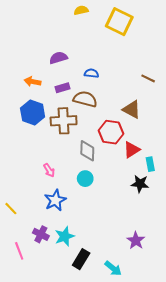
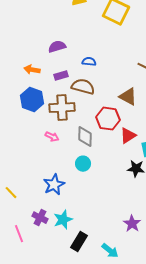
pink arrow: (49, 170) -> (52, 137), moved, turned -32

